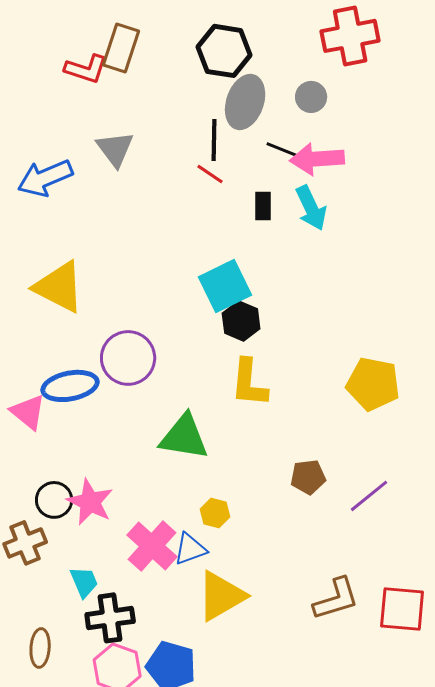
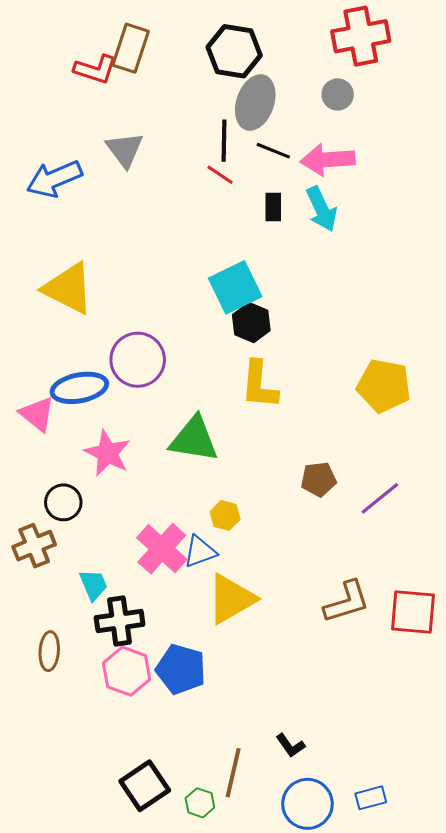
gray circle: (311, 97) -> (338, 94), moved
black line: (283, 150) -> (273, 151), moved
pink star: (90, 502) -> (108, 453), moved

